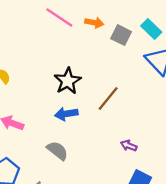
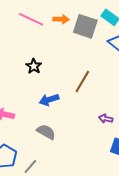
gray square: (121, 35) -> (85, 26), size x1.4
black star: (68, 81) -> (34, 66), moved, size x0.7

